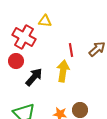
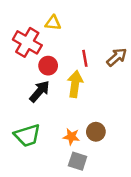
red circle: (16, 61) -> (48, 66), moved

